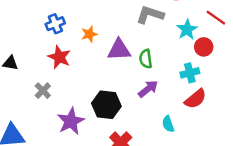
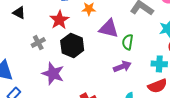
black hexagon: (106, 105) -> (72, 45), moved
purple star: (71, 121) -> (53, 74), turned 30

